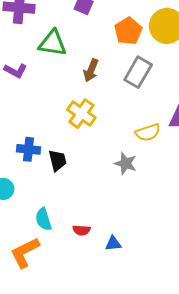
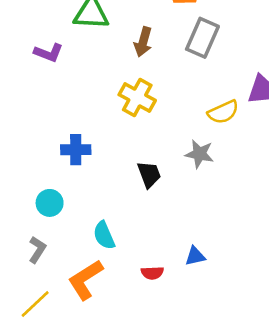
black trapezoid: (58, 160) -> (149, 174), moved
red semicircle: (81, 230) -> (152, 273), moved

